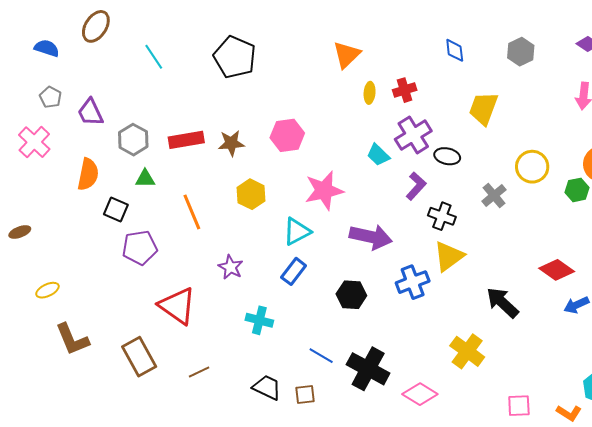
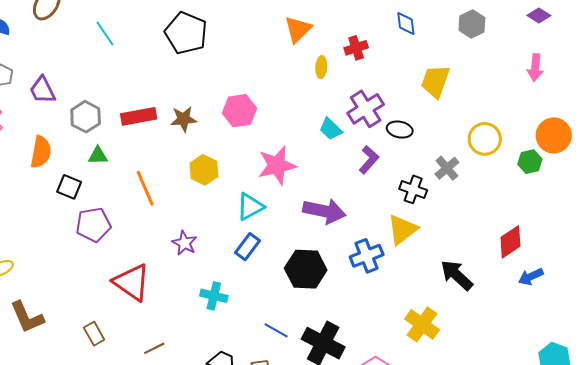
red cross: (405, 90) -> (356, 48), moved
black cross: (442, 216) -> (413, 189), moved
red diamond: (557, 270) -> (510, 242), turned -68
black hexagon: (351, 295) -> (306, 269), size x1.4
brown rectangle: (139, 357) -> (94, 334), size x0.6

